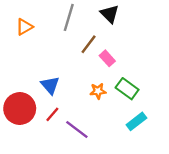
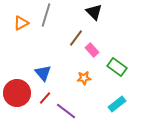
gray line: (69, 17) -> (46, 15), moved
green rectangle: (127, 89) -> (117, 67), moved

